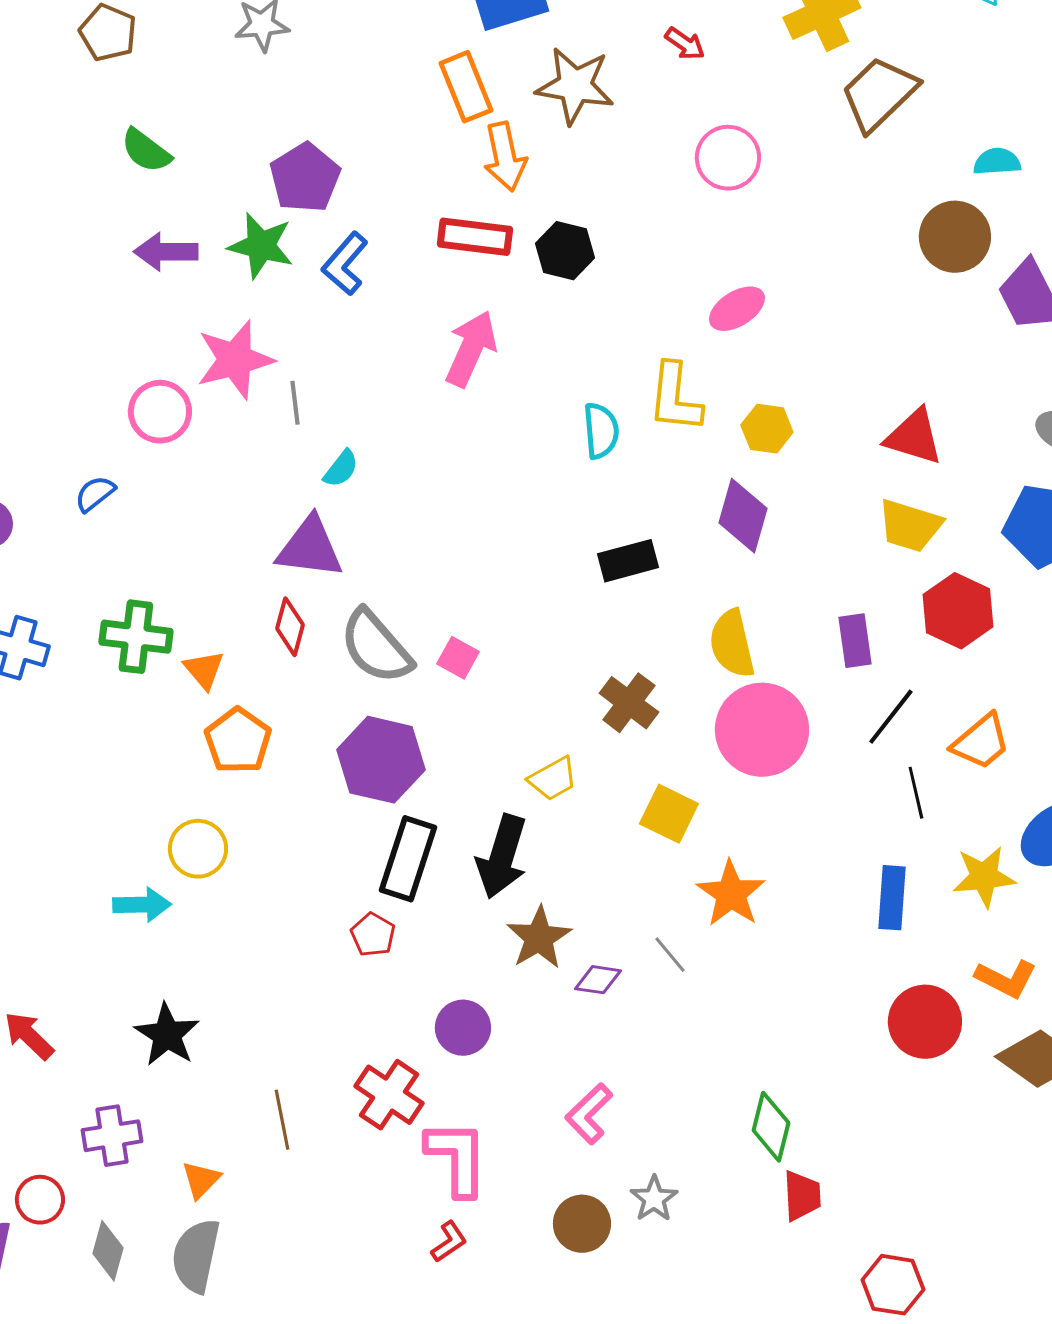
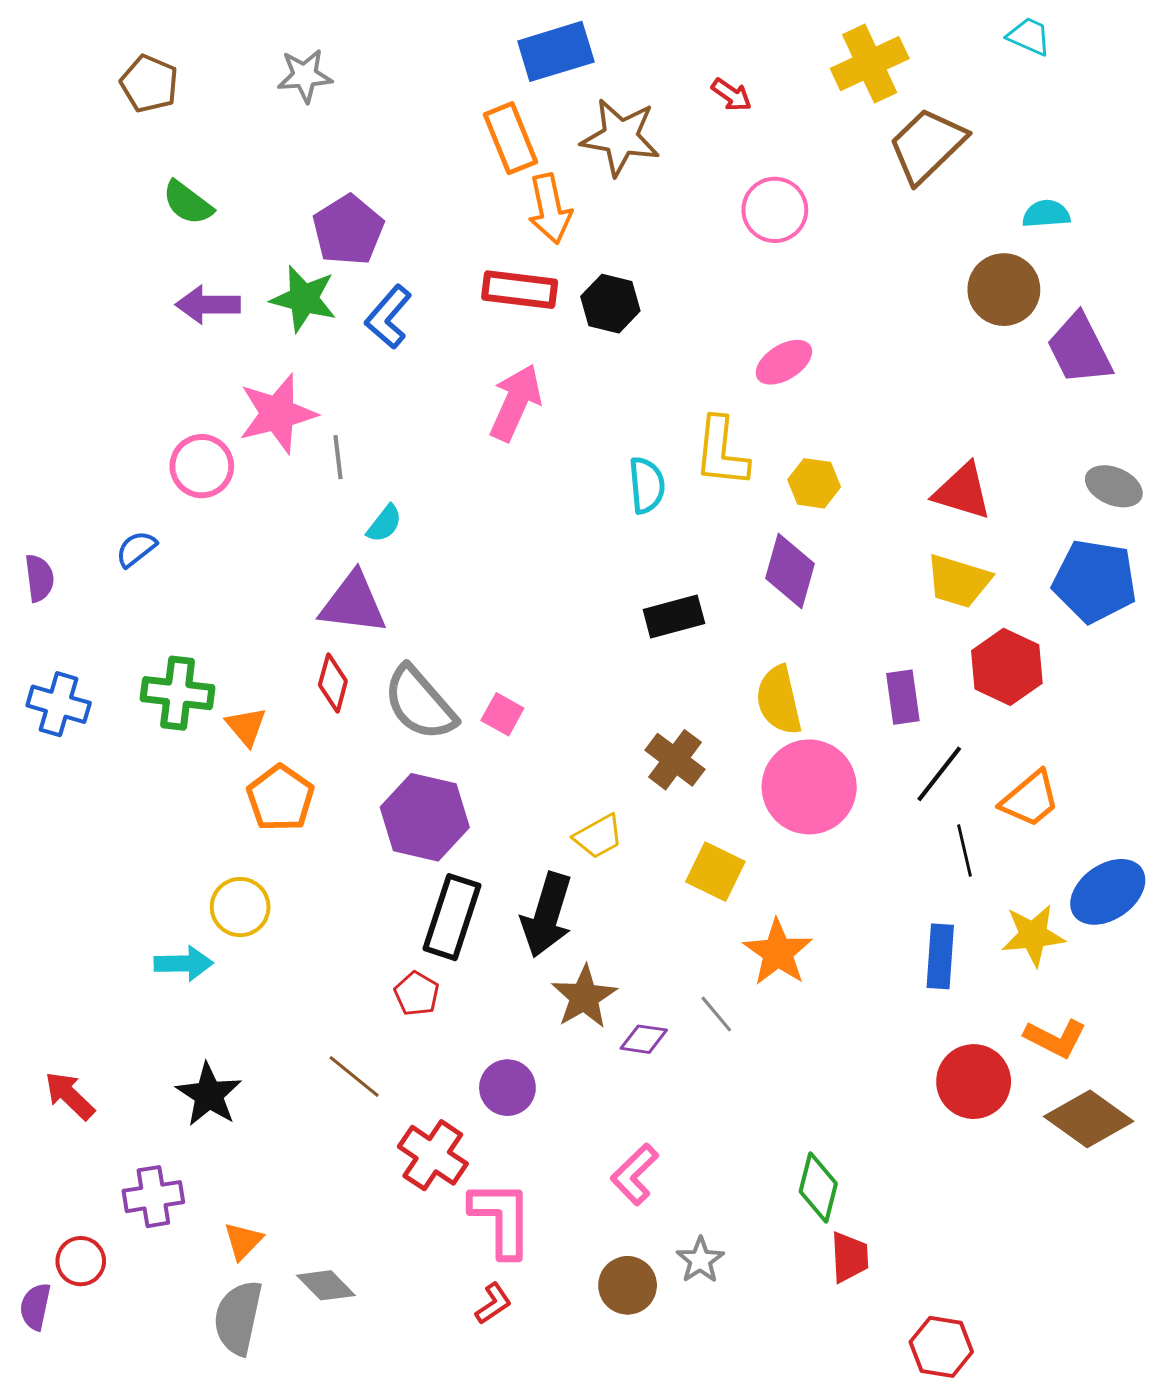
brown line: (282, 1120) -> (354, 1077), moved, turned -40
gray diamond: (108, 1251) -> (326, 1285), moved, turned -60

